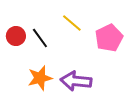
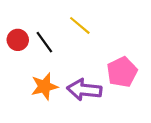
pink pentagon: (109, 38) -> (122, 72), moved

